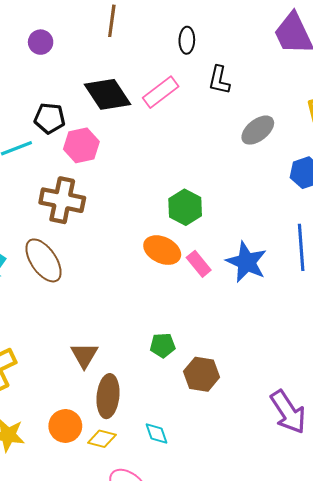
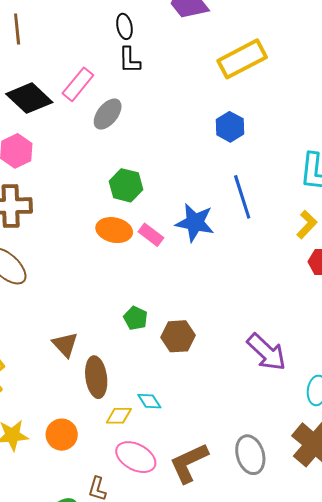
black ellipse: (187, 40) -> (124, 26), moved
gray ellipse: (258, 130) -> (108, 114), moved
green pentagon: (163, 345) -> (136, 318), turned -30
orange circle: (65, 426) -> (62, 435), moved
yellow diamond: (102, 439) -> (119, 416), moved

